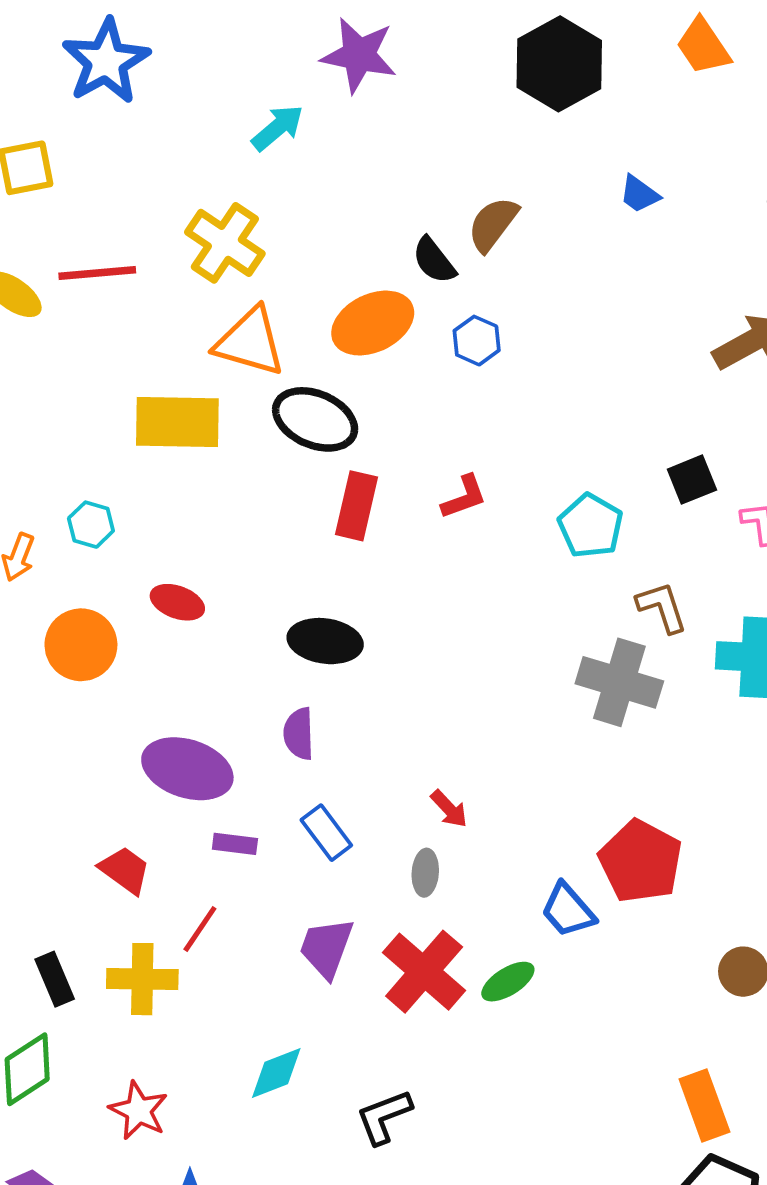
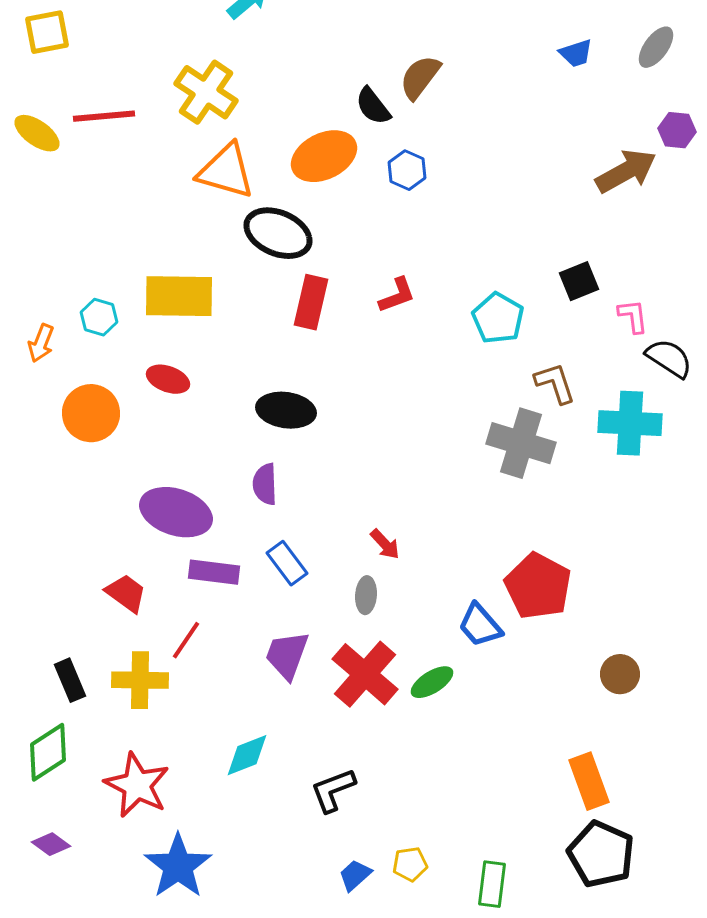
blue trapezoid: (639, 194) -> (576, 53), moved, turned -54
yellow rectangle: (177, 422) -> (179, 296), moved
purple rectangle: (235, 844) -> (214, 572), size x1.4
red star: (139, 1111) -> (137, 785), size x1.4

